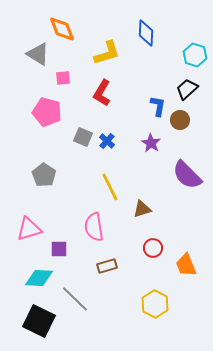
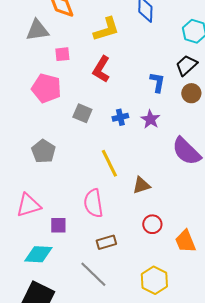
gray triangle: (38, 54) -> (37, 30), turned -40
brown circle: (180, 120) -> (191, 93), moved
blue cross: (107, 141) -> (120, 117), moved, turned 35
gray line: (75, 299) -> (93, 274), moved

